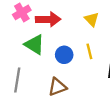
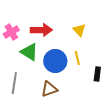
pink cross: (22, 12) -> (11, 32), moved
blue circle: (64, 55) -> (55, 61), size x1.5

